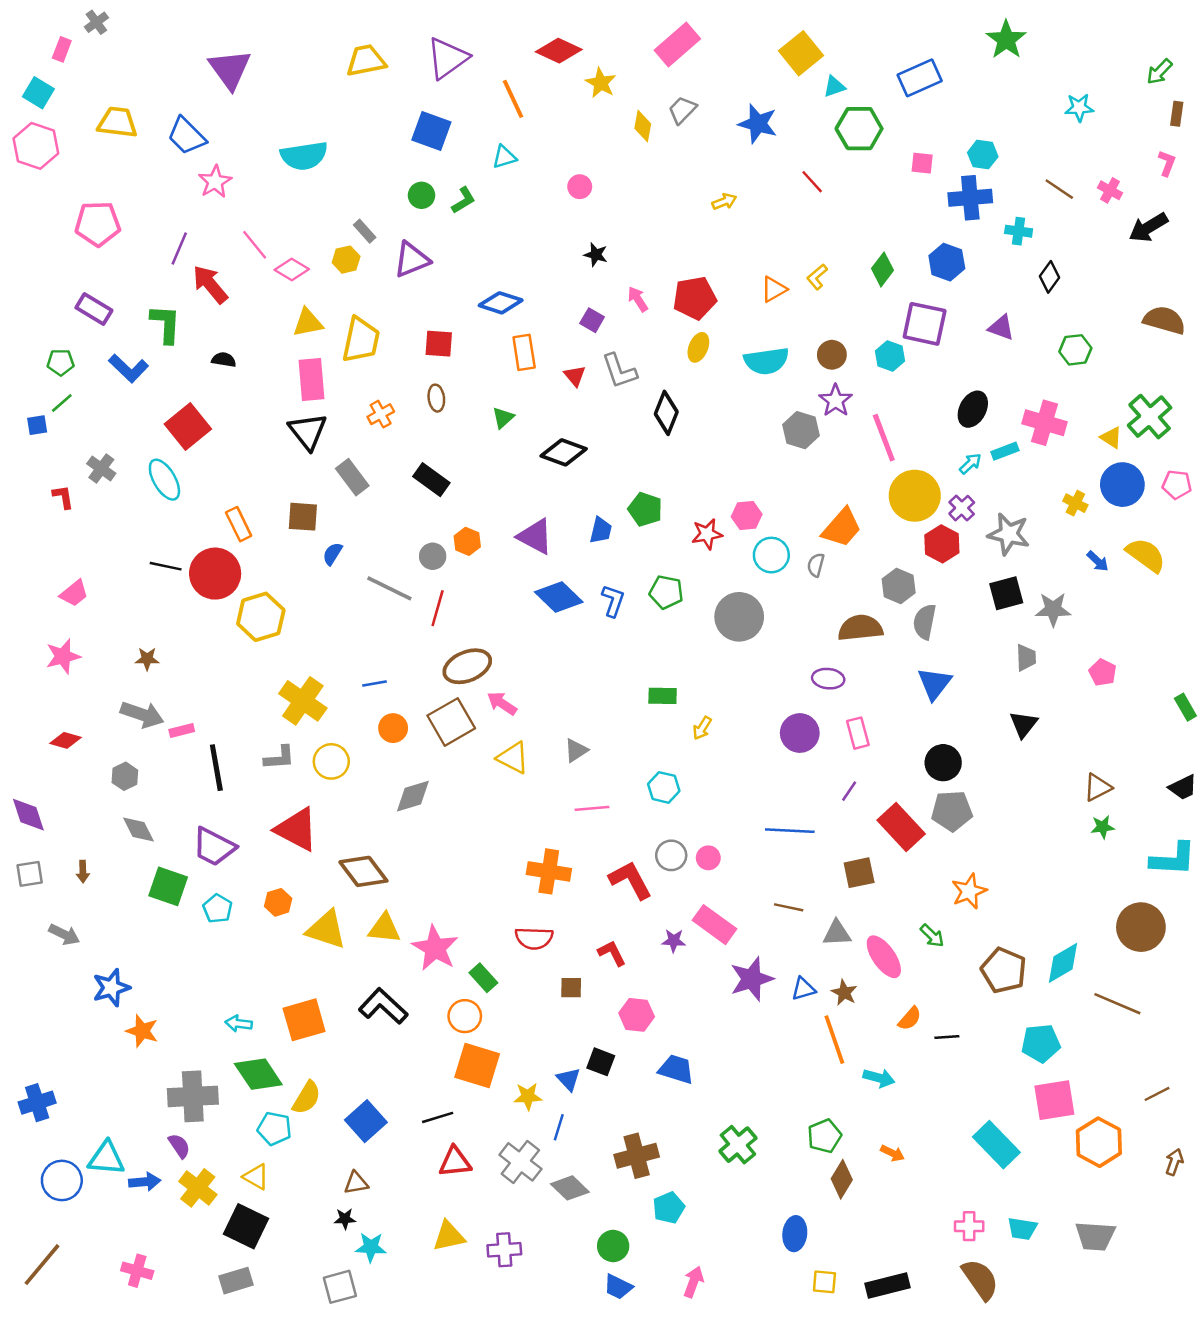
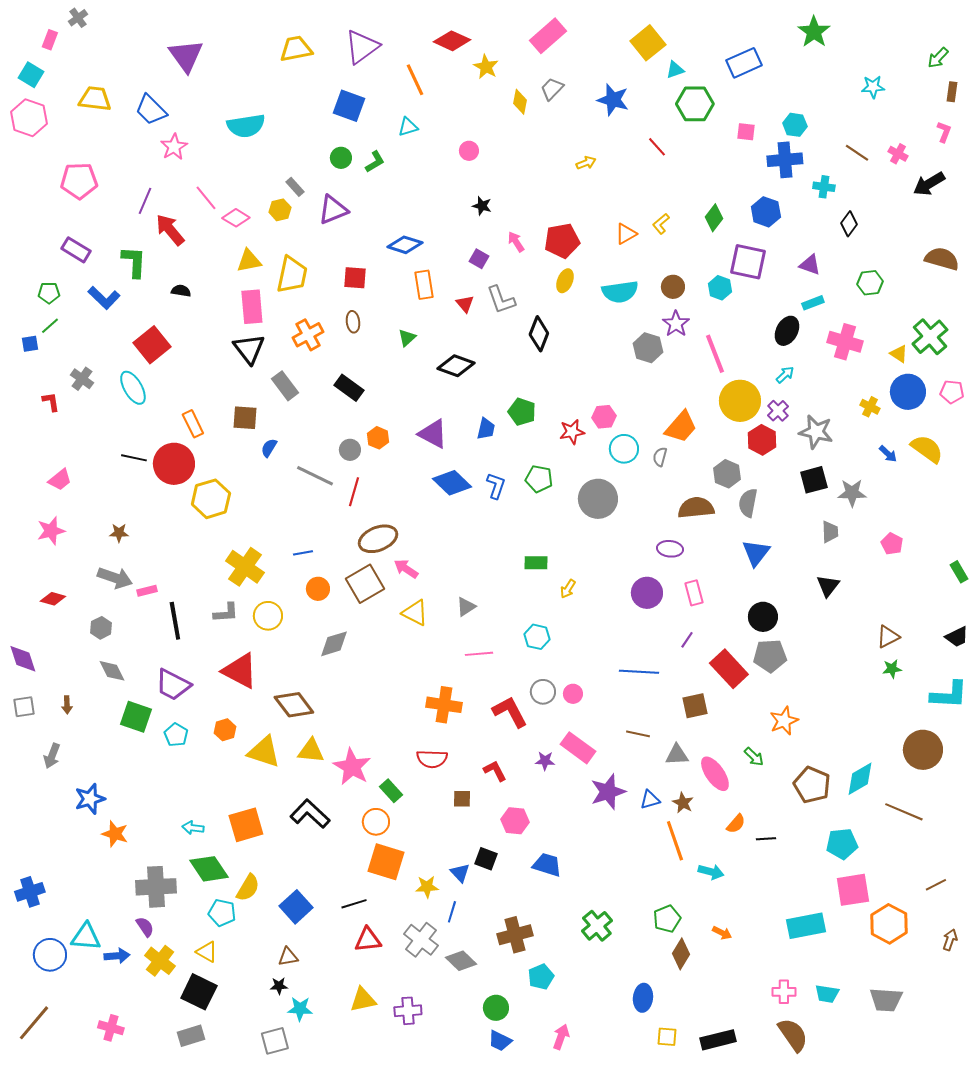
orange cross: (381, 414) -> (308, 335), size x1.4
cyan rectangle: (1005, 451) -> (813, 303), moved
gray arrow: (64, 934) -> (52, 756), turned 85
cyan rectangle: (996, 1145) -> (806, 926), turned -57

